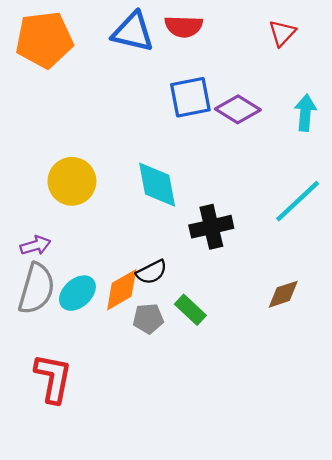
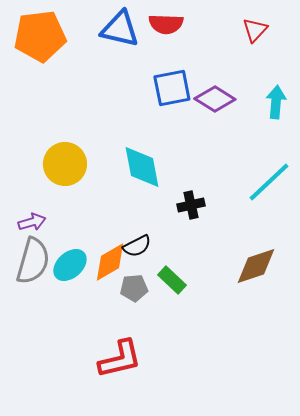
black cross: (211, 227) -> (191, 205), size x0.7
brown diamond: (283, 294) -> (256, 266), size x1.4
red L-shape: (53, 378) -> (120, 359), moved, turned 66

